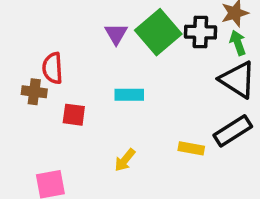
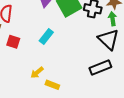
cyan rectangle: (129, 95) -> (46, 36), turned -63
yellow rectangle: (191, 148) -> (52, 85), moved

